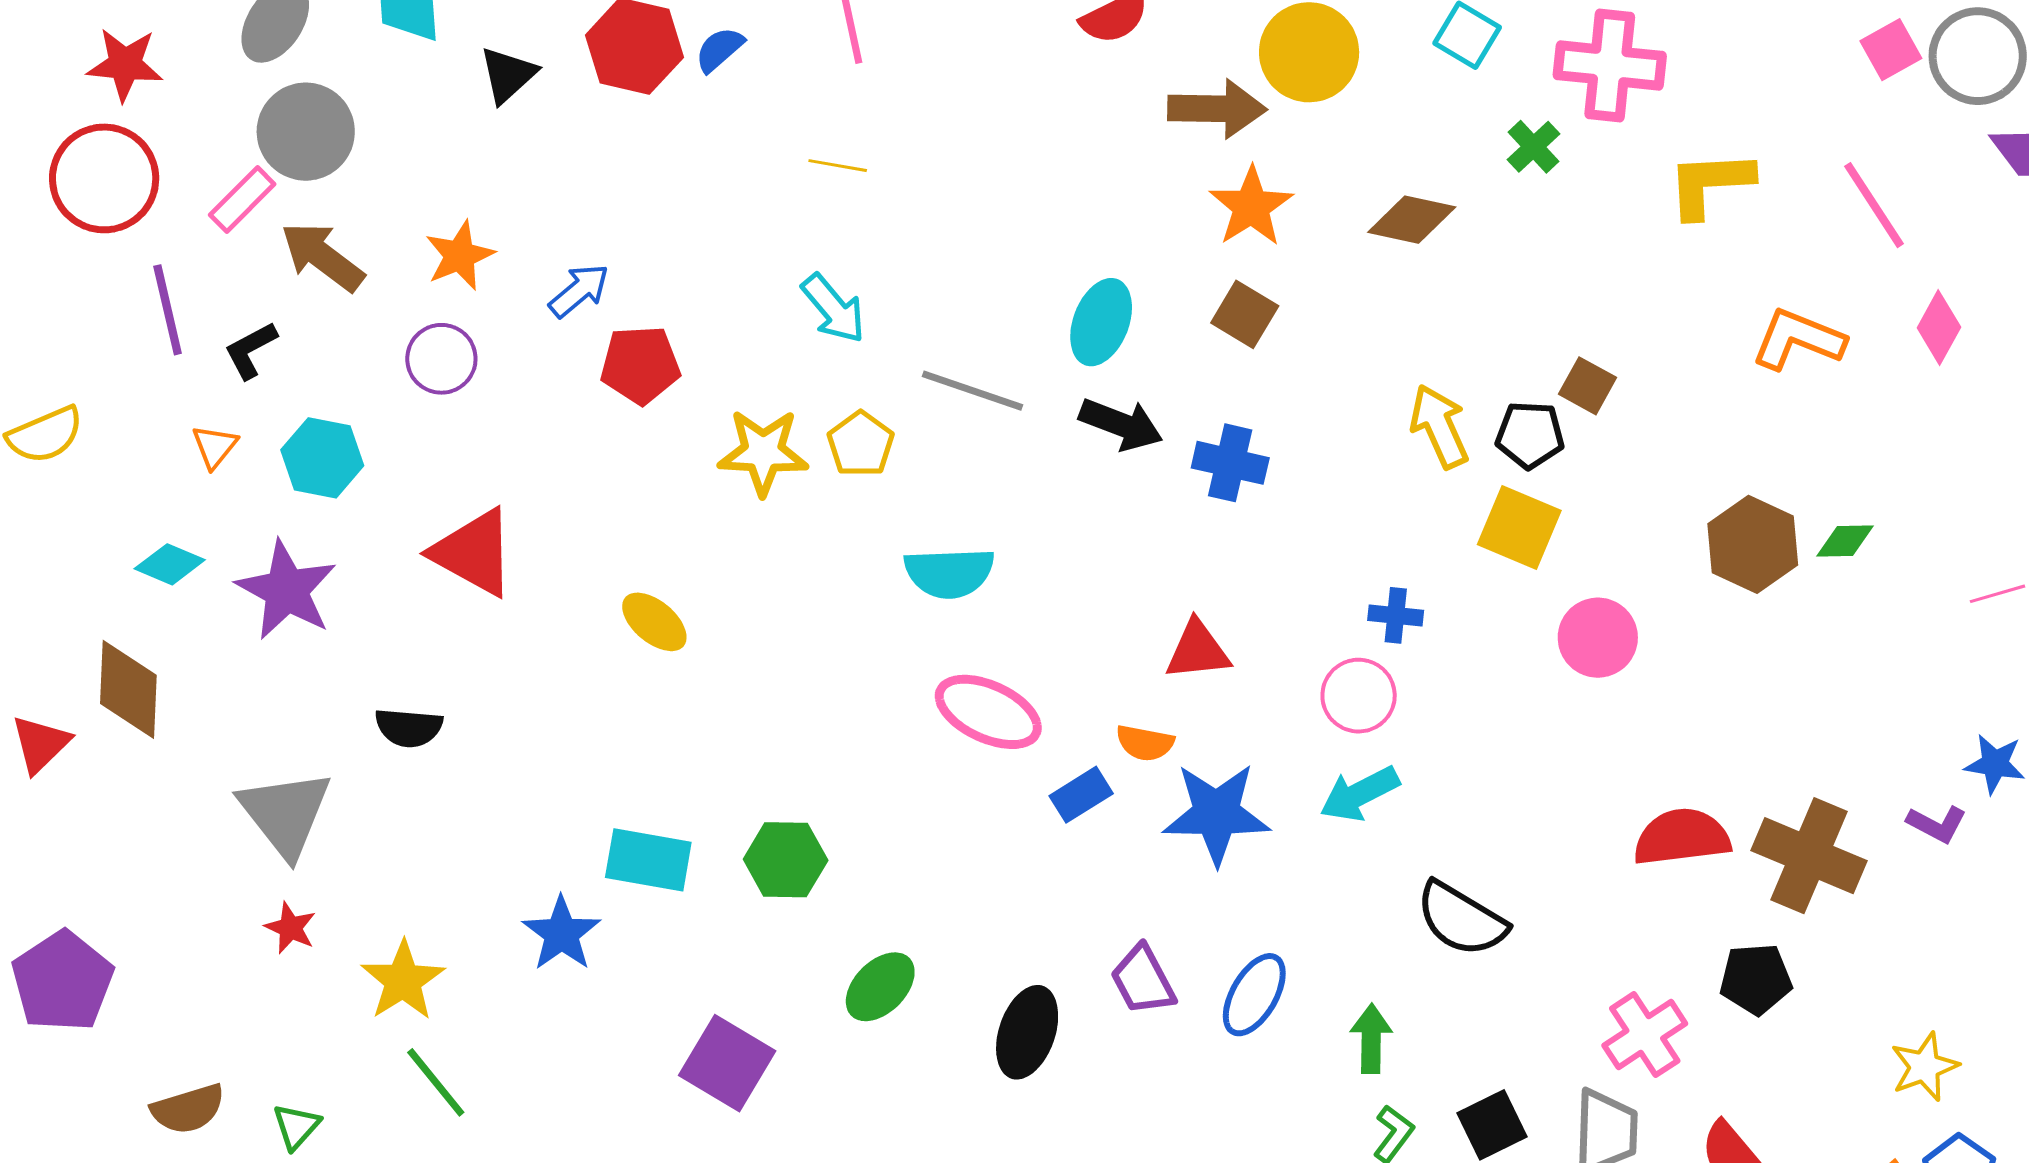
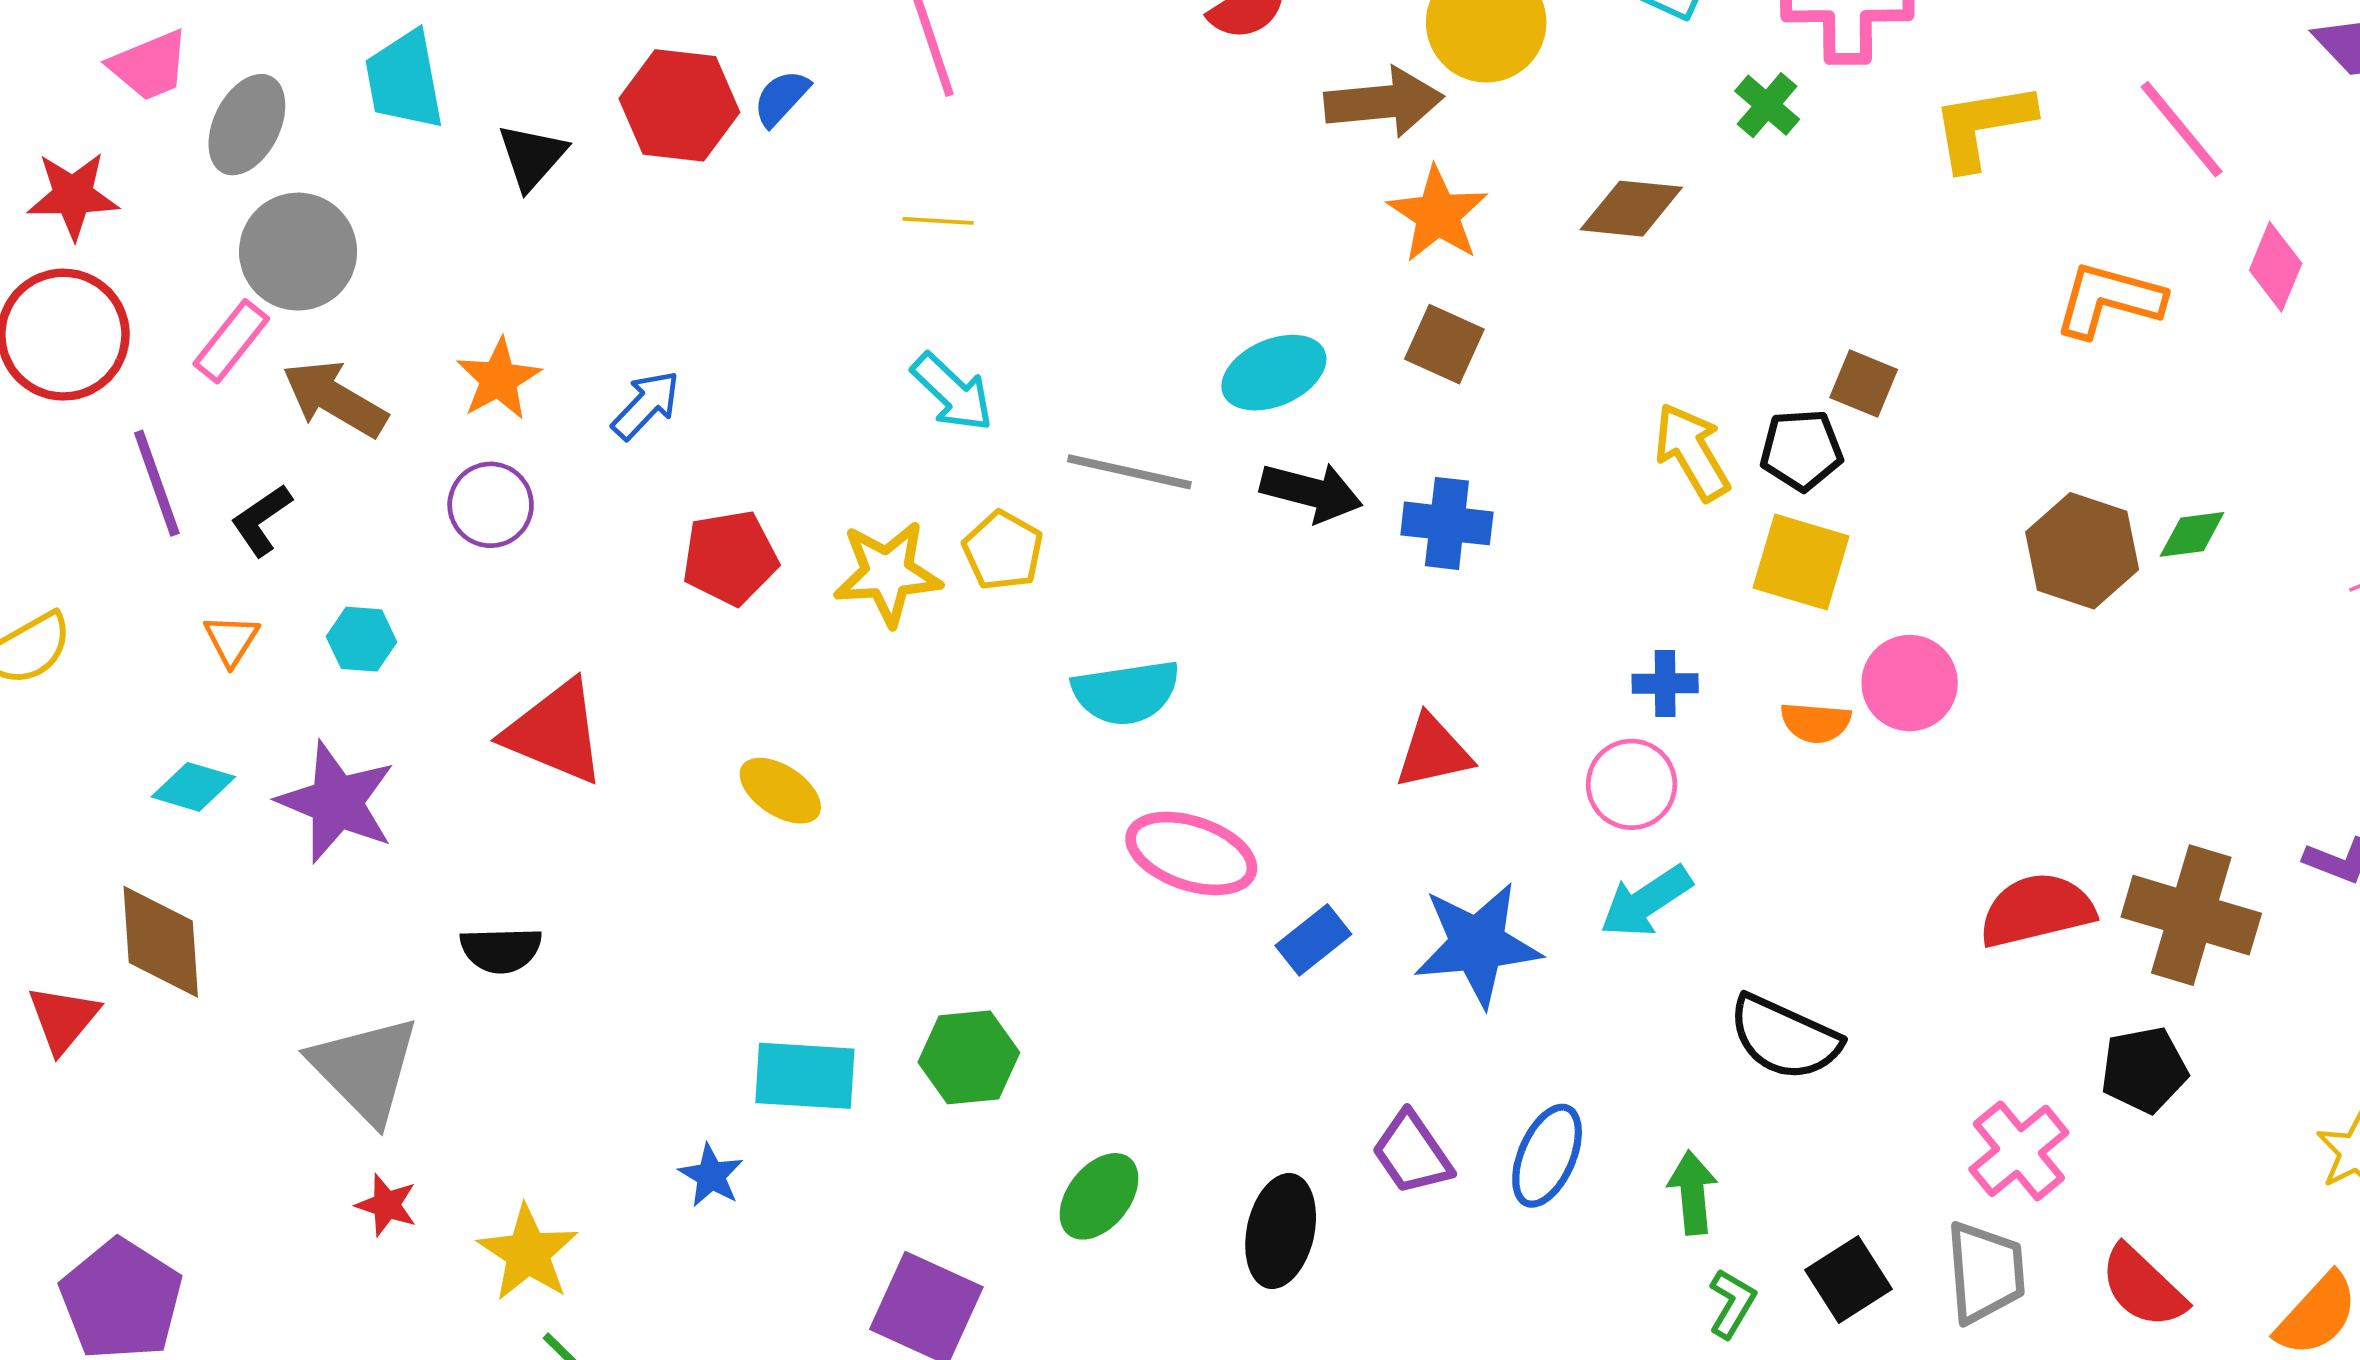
cyan ellipse: (1101, 322) -> (1274, 373), turned 52
red pentagon: (640, 365) -> (730, 558), moved
cyan hexagon: (322, 458) -> (361, 639), size x0.7
orange semicircle: (1145, 743) -> (1816, 723), moved
blue star: (561, 934) -> (711, 1176), size x0.7

